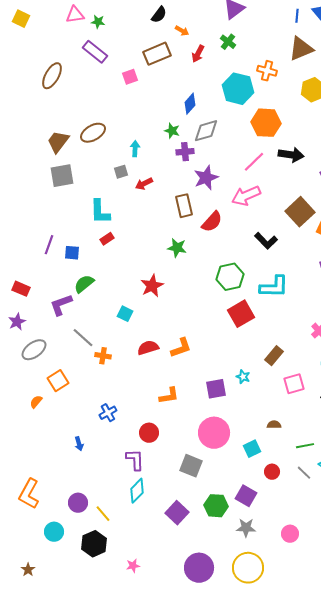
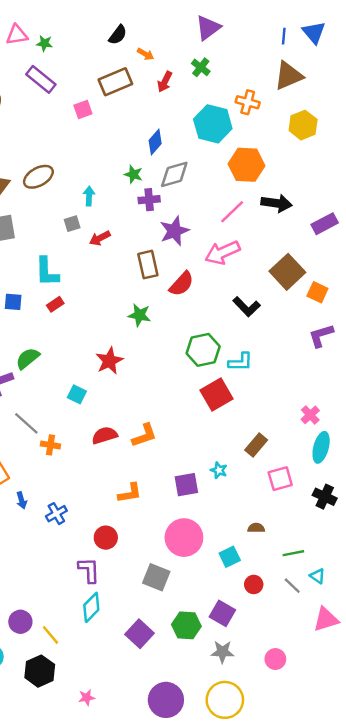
blue square: (72, 253) -> (13, 302), moved
cyan L-shape: (274, 287) -> (240, 362), moved, size x0.7
blue arrow: (79, 444) -> (22, 500), moved

